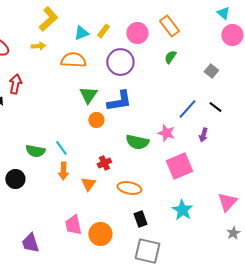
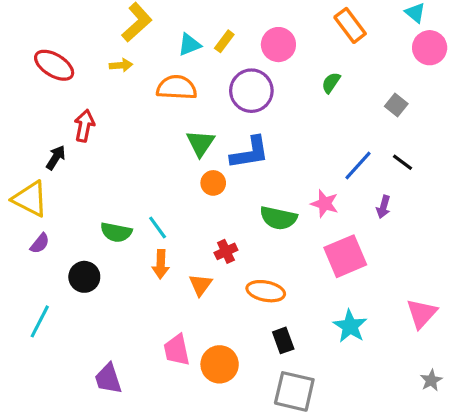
orange rectangle: (169, 26) -> (350, 25), moved
gray star: (233, 233) -> (431, 380), moved

